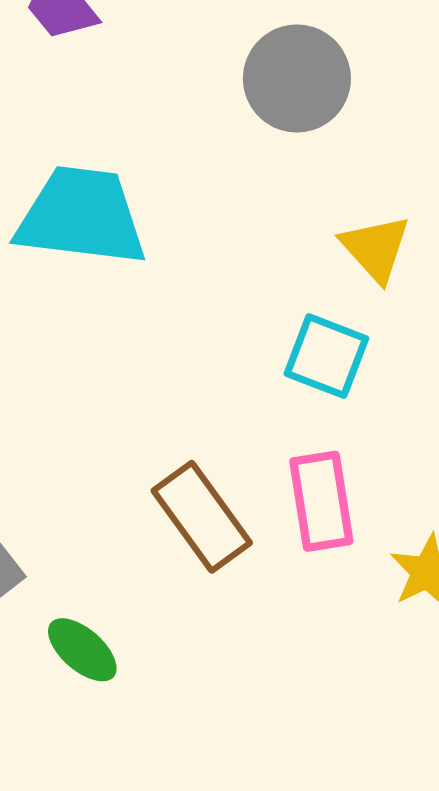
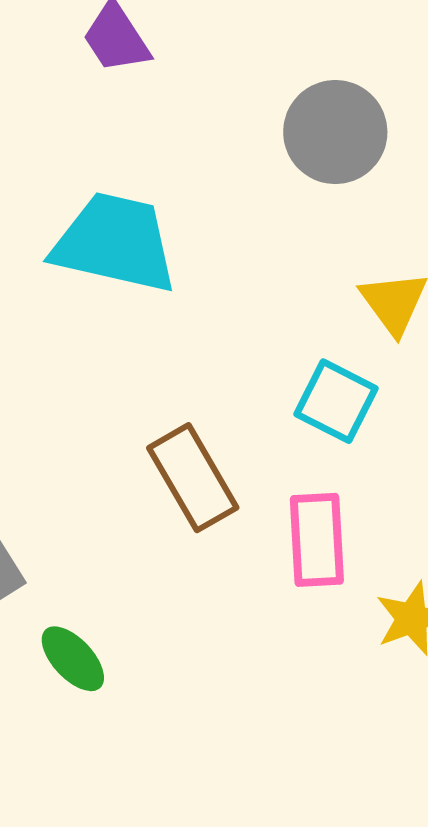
brown rectangle: (202, 517) -> (193, 478), moved

